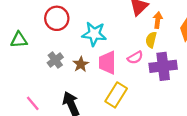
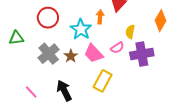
orange arrow: (158, 20) -> (100, 17), moved
cyan star: (94, 34) -> (81, 29), turned 30
gray cross: (55, 60) -> (49, 54), size x1.5
pink trapezoid: (107, 63) -> (94, 53), turned -40

